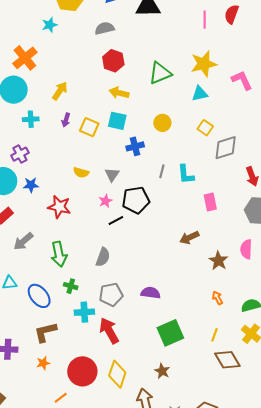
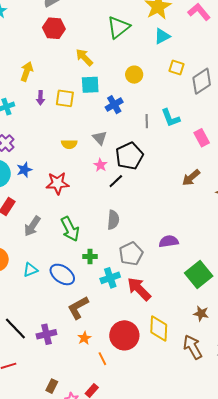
red hexagon: (113, 61) -> (54, 28), moved
yellow arrow: (119, 93) -> (84, 57), turned 48
orange line: (61, 398) -> (102, 359), moved, turned -64

